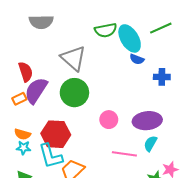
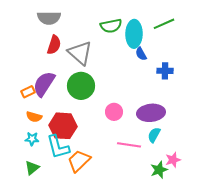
cyan ellipse: (130, 38) -> (134, 34), turned 32
blue semicircle: (137, 59) -> (141, 54), turned 40
red semicircle: (26, 72) -> (54, 45), moved, turned 36
orange semicircle: (22, 134) -> (34, 117), moved

